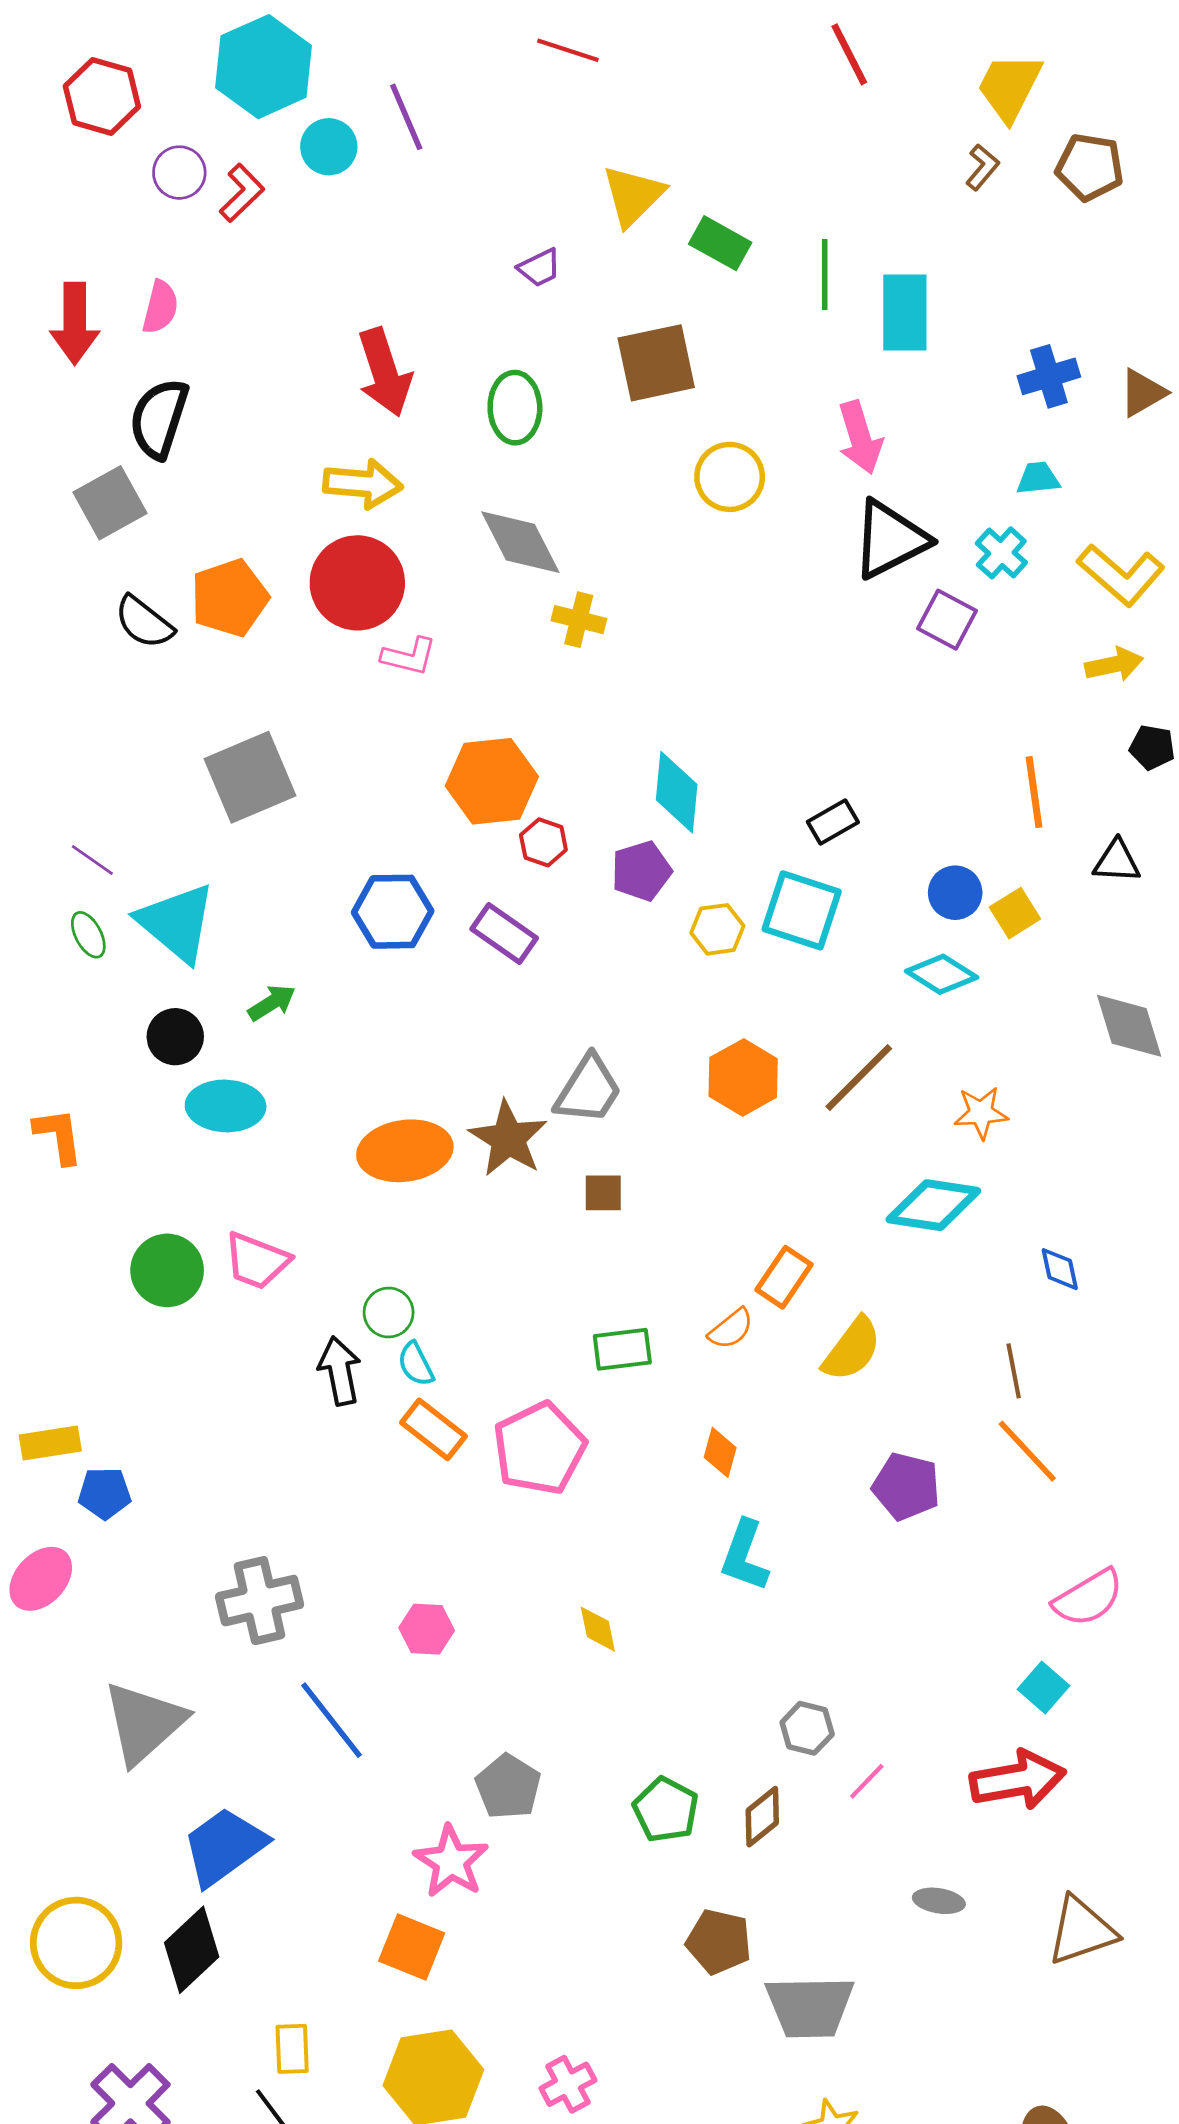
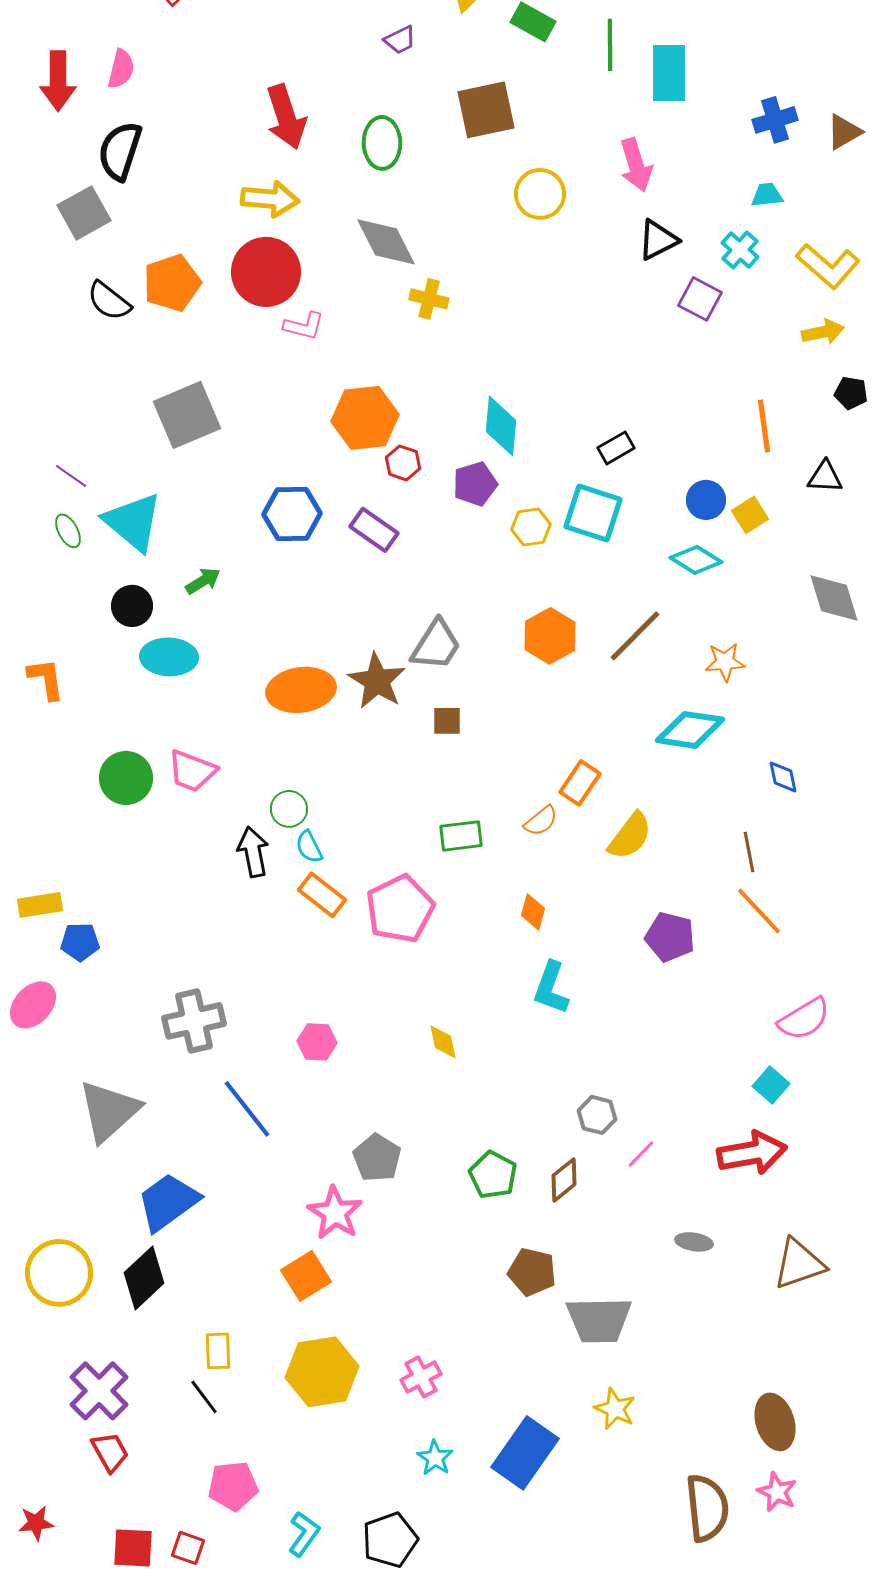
black triangle: (890, 539) -> (658, 240), size x0.7
orange square: (412, 1947) -> (306, 1276), turned 36

